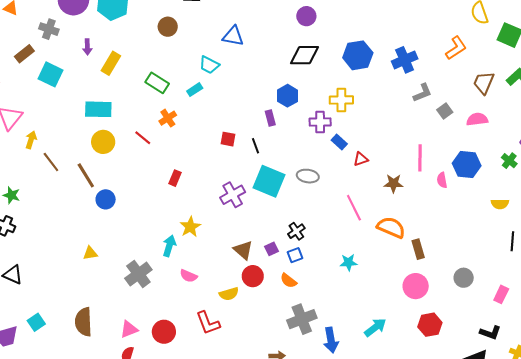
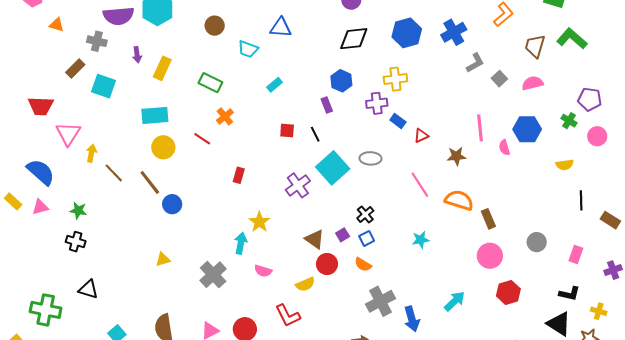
cyan trapezoid: (209, 65) -> (248, 49), moved
cyan rectangle: (195, 90) -> (274, 85), moved
cyan square: (269, 181) -> (333, 168), turned 32

